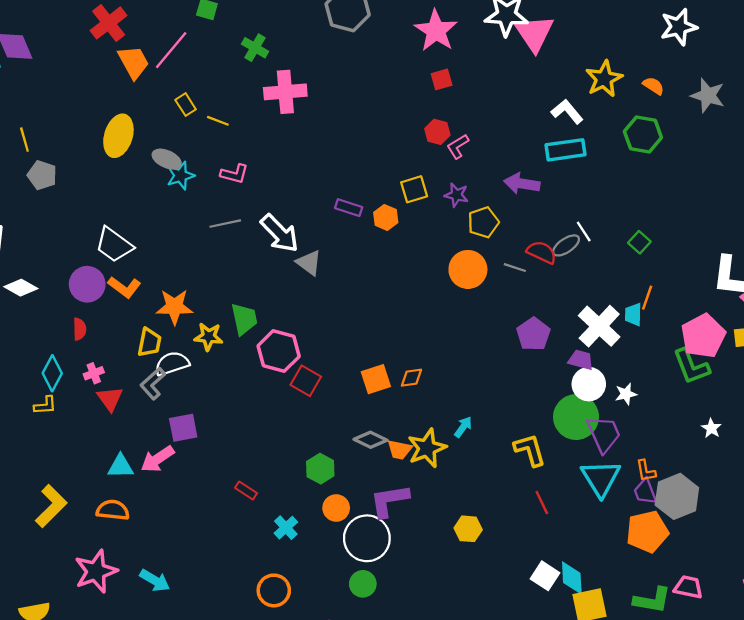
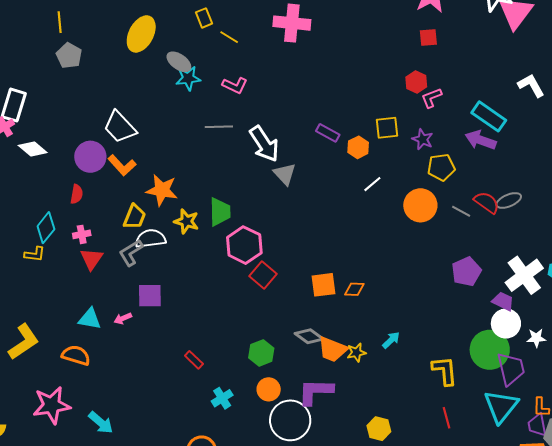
cyan rectangle: (565, 150) -> (489, 116), moved, turned 32
white line: (584, 231) -> (372, 184), moved, turned 72
yellow star: (427, 448) -> (356, 352), size x0.6
orange trapezoid: (400, 450) -> (333, 349), size x1.4
pink arrow: (158, 459) -> (123, 318), size x0.6

